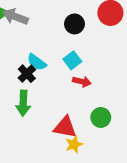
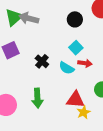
cyan semicircle: (37, 62) -> (67, 68), moved
green arrow: (23, 103) -> (37, 98), moved

